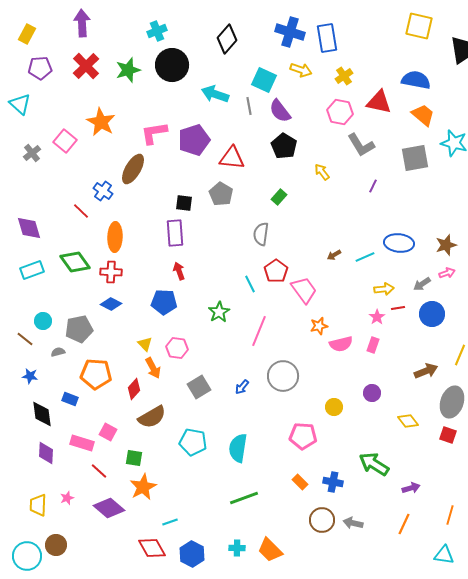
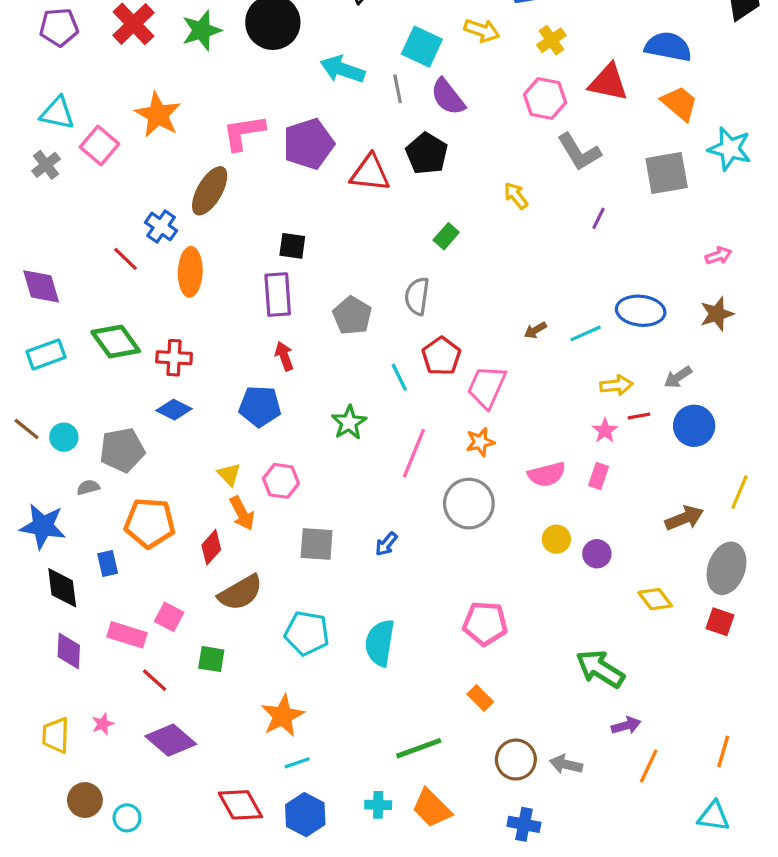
cyan triangle: (20, 104) -> (57, 113), moved, turned -30
black pentagon: (284, 146) -> (427, 154), moved
gray pentagon: (221, 194) -> (352, 316), moved
orange ellipse: (115, 237) -> (190, 272), moved
pink arrow: (447, 273) -> (718, 256), moved
pink trapezoid: (304, 290) -> (487, 387), turned -120
orange star: (319, 326) -> (480, 442), moved
brown line: (25, 339) -> (27, 429), moved
blue star: (30, 376) -> (43, 526), size x1.8
gray circle: (283, 376) -> (469, 504), moved
gray square: (199, 387) -> (317, 544), turned 35
blue rectangle: (70, 399) -> (108, 563), turned 56
yellow circle: (334, 407) -> (556, 539), moved
blue cross: (333, 482) -> (524, 824), moved
orange star: (143, 487) -> (283, 716), moved
purple arrow: (411, 488) -> (626, 725), moved
green line: (244, 498) -> (419, 748), moved
cyan line: (170, 522) -> (297, 763), moved
cyan circle: (27, 556) -> (127, 818), moved, size x0.6

